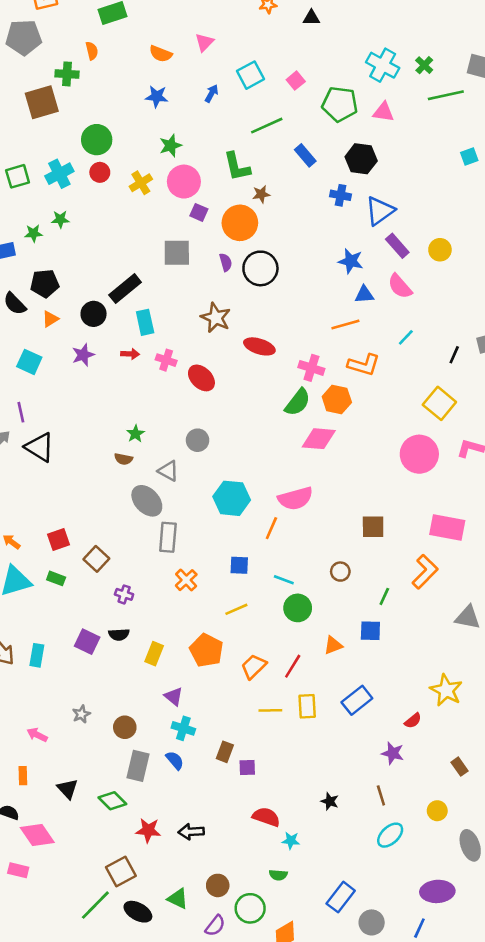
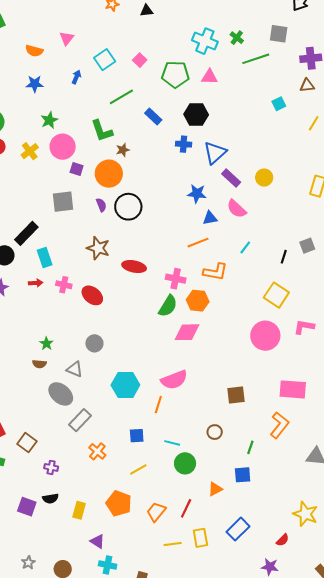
gray rectangle: (168, 537) -> (80, 420), turned 45

